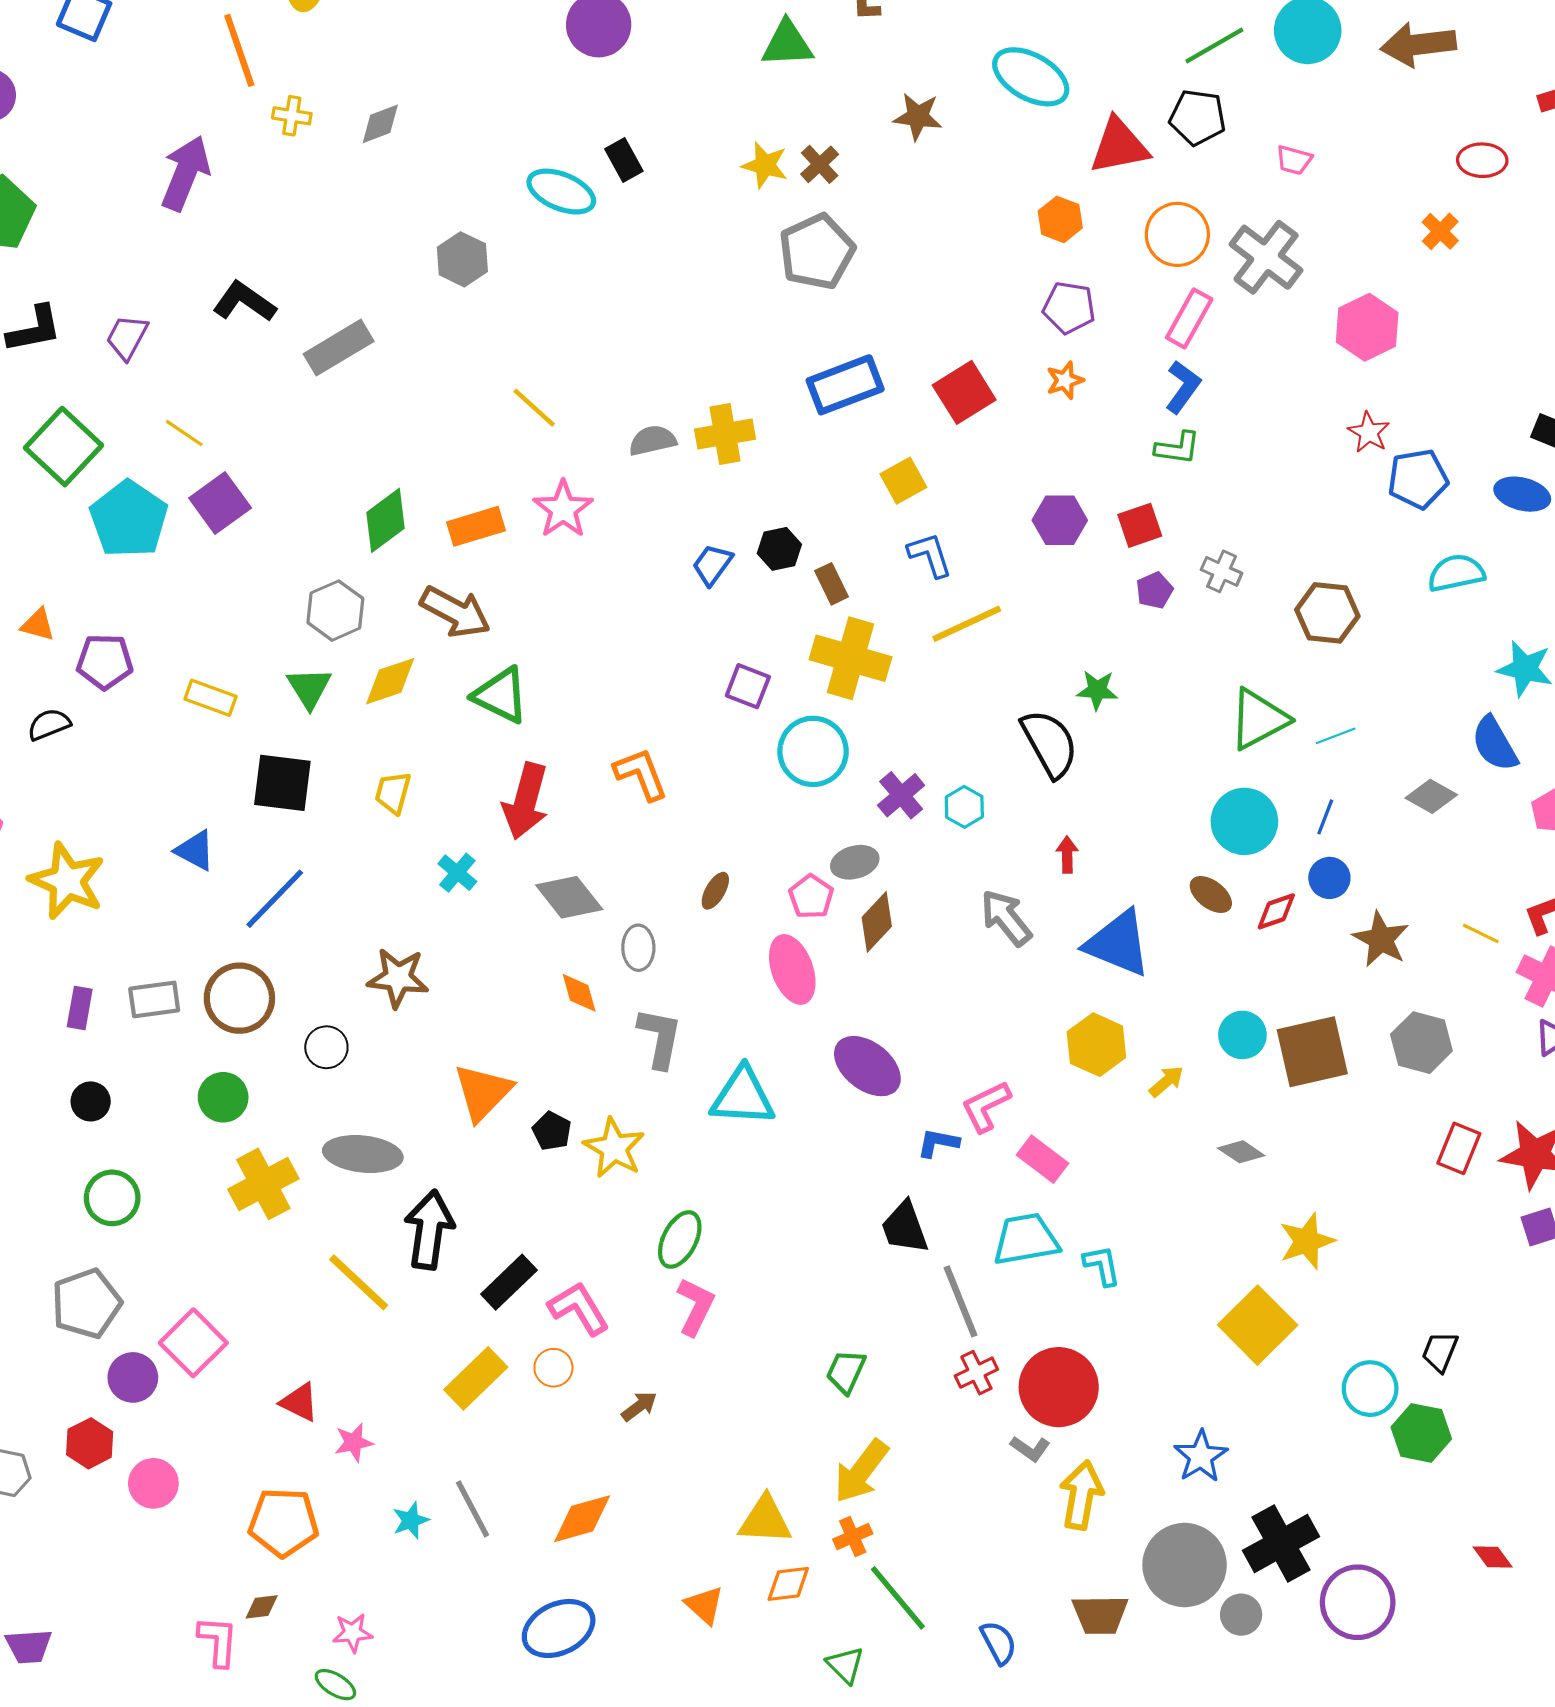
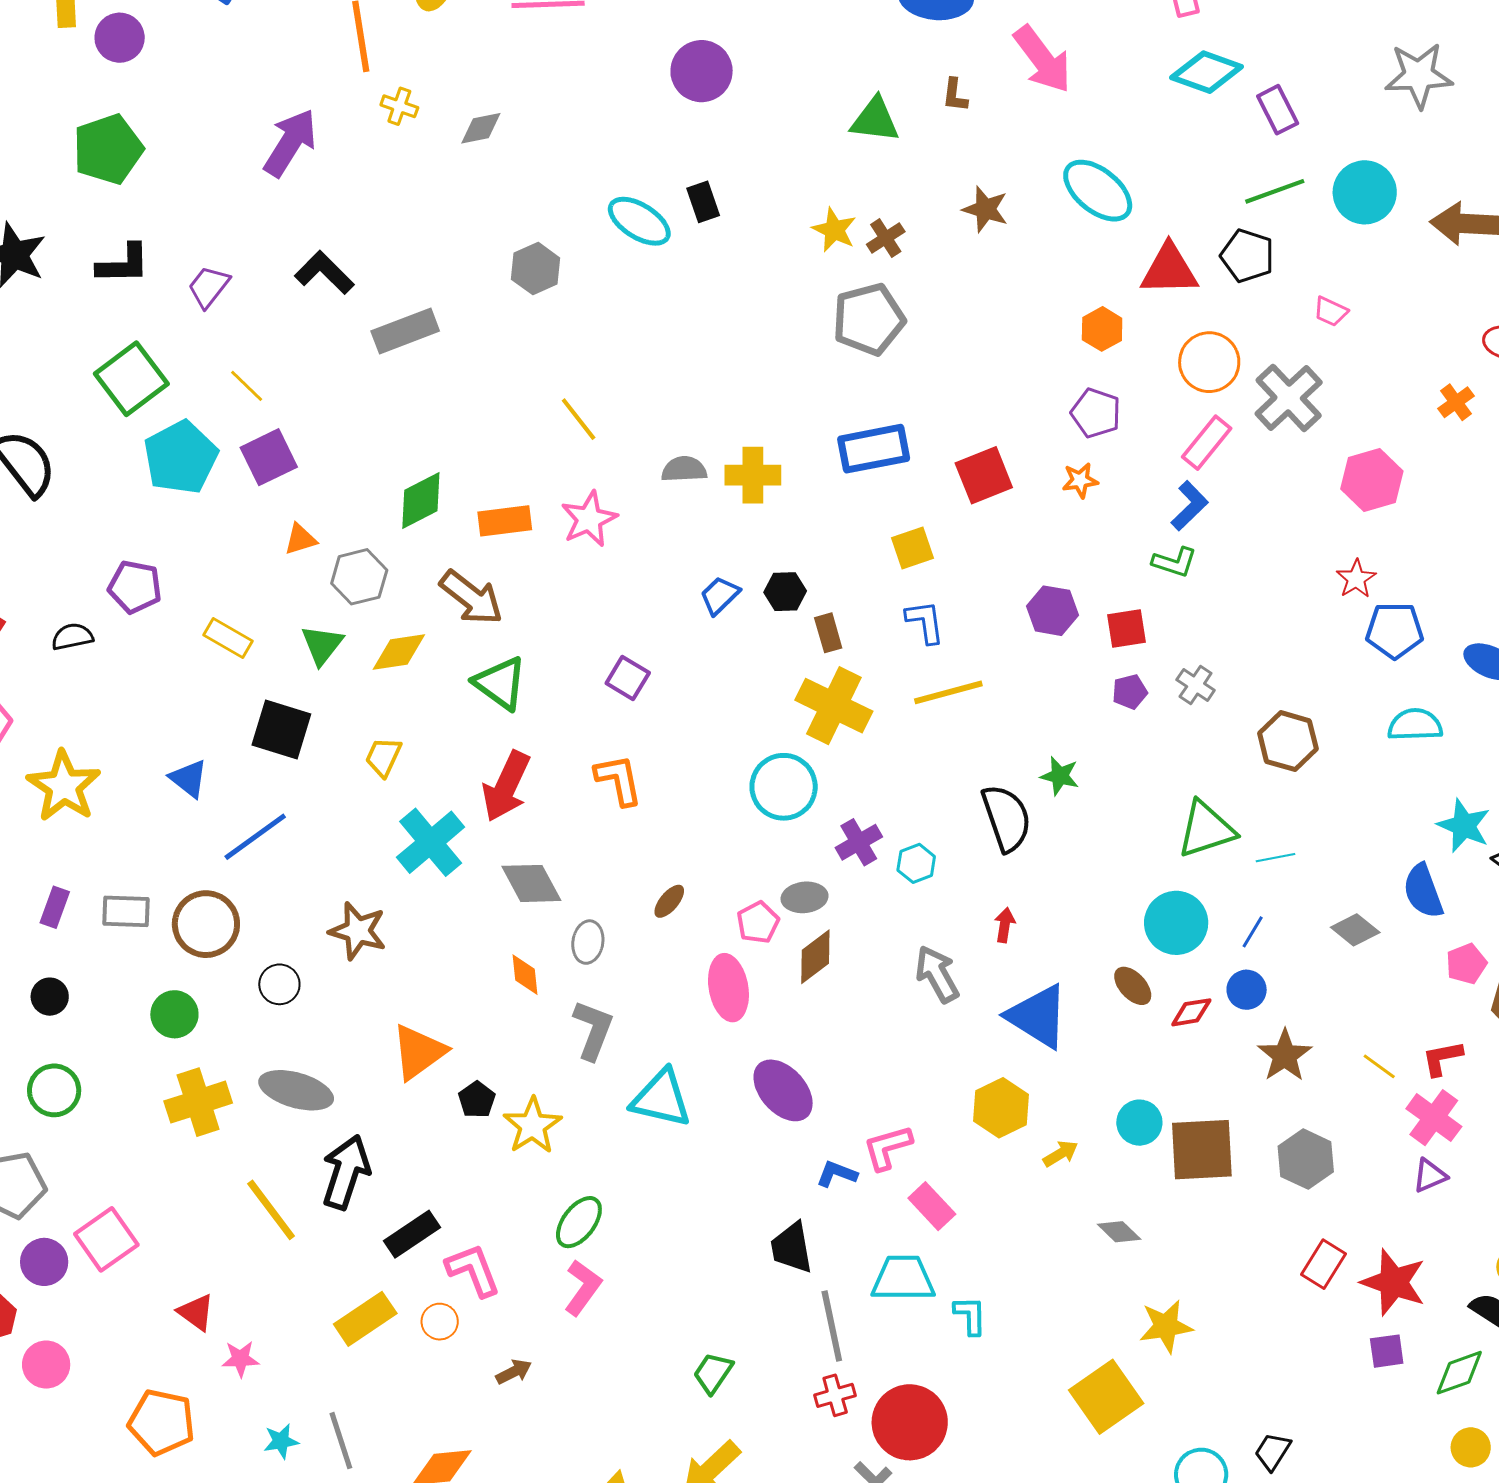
orange triangle: (38, 625) -> (300, 539), moved, turned -42
purple square: (748, 686) -> (628, 678), moved
cyan cross: (457, 873) -> (431, 842), size x1.8

